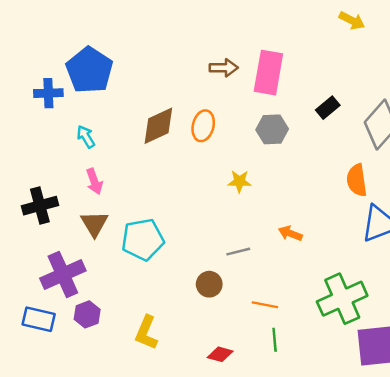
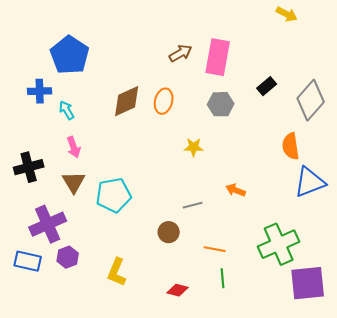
brown arrow: (224, 68) -> (181, 53), turned -30
blue cross: (48, 93) -> (40, 91), moved

